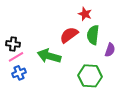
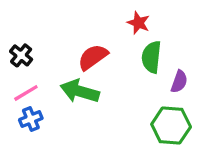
red semicircle: (69, 35) -> (93, 57), moved
black cross: (13, 44) -> (21, 55), moved, turned 32
green hexagon: (90, 76) -> (171, 126), moved

